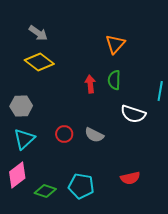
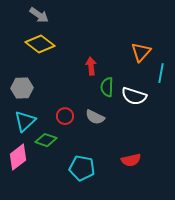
orange triangle: (115, 44) -> (141, 52), moved
green semicircle: (114, 80) -> (107, 87), moved
green diamond: (45, 191) -> (46, 140), moved

